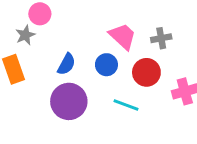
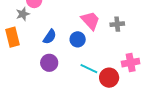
red circle: (146, 72) -> (109, 78), moved
purple circle: (69, 101) -> (49, 63), size x0.7

